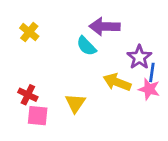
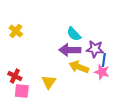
purple arrow: (104, 26) -> (70, 50), moved
cyan semicircle: (86, 46) -> (74, 34), moved
purple star: (139, 57) -> (95, 49), turned -30

